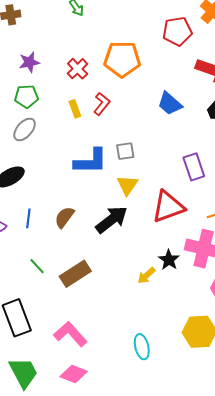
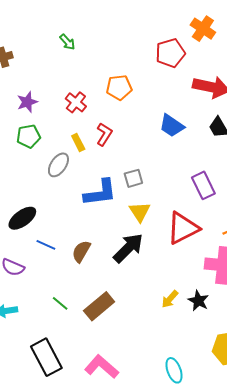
orange pentagon: (122, 59) -> (119, 87), size x0.7
gray ellipse: (25, 129) -> (58, 165), moved
blue line: (28, 218) -> (46, 245), moved, turned -66
black star: (169, 260) -> (198, 301), moved

